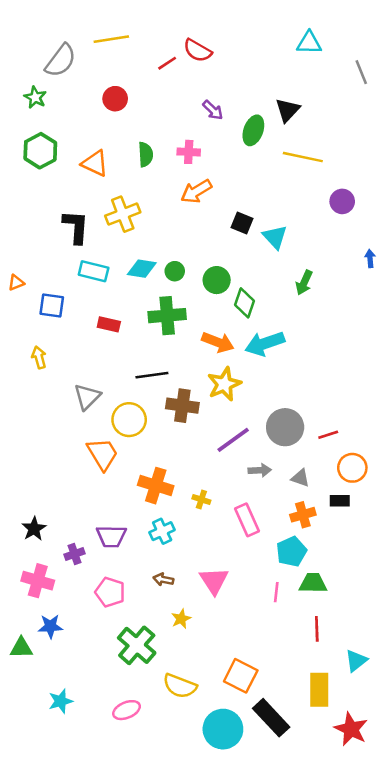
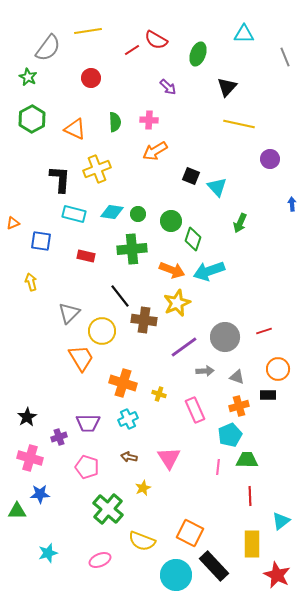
green ellipse: (253, 130) -> (198, 54), moved
black line: (152, 375) -> (120, 296), turned 60
red line: (328, 435) -> (264, 331), moved

